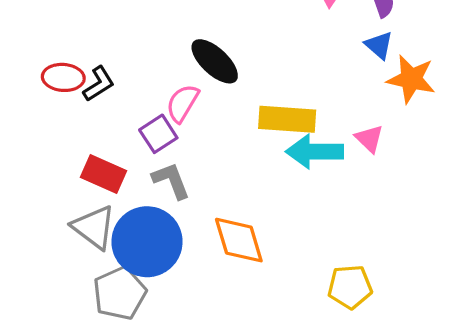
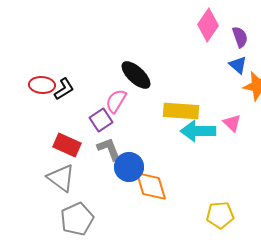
blue circle: (147, 242) -> (129, 167), moved, size x0.7

